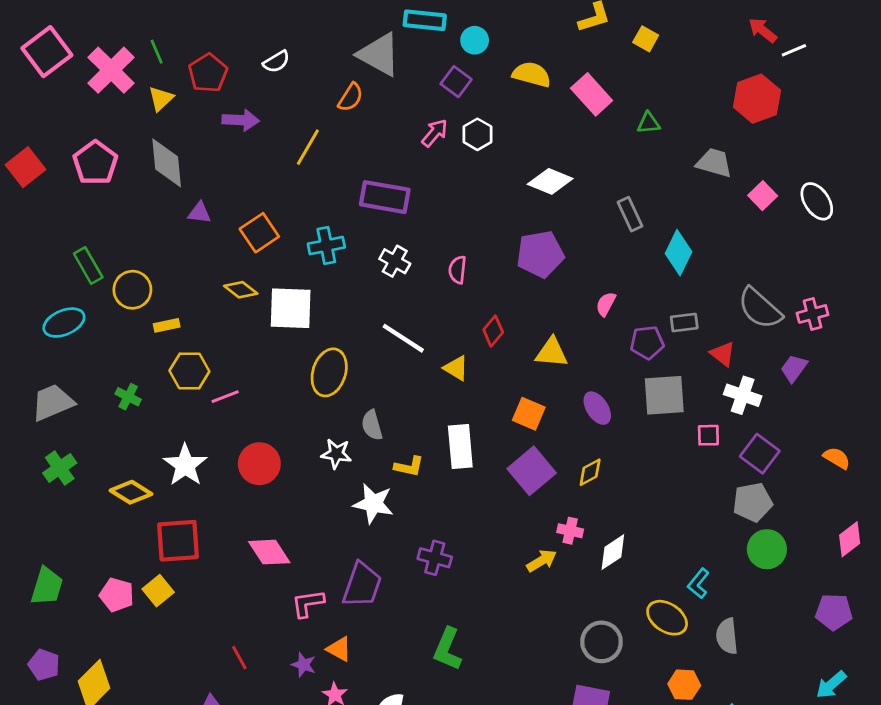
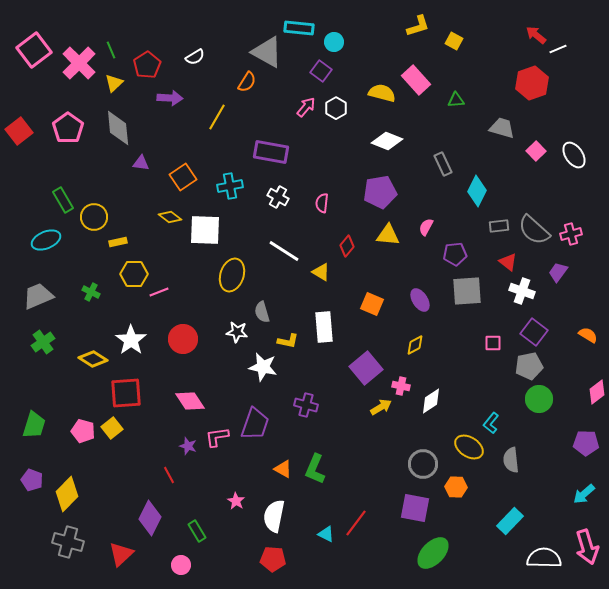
yellow semicircle: (532, 74) -> (382, 93), moved
gray rectangle: (684, 323) -> (499, 226), moved
yellow triangle: (552, 352) -> (388, 235), moved
pink square: (708, 435) -> (493, 343), moved
purple square: (532, 471) -> (366, 368), moved
orange triangle: (339, 649) -> (283, 469), moved
purple star: (304, 665) -> (188, 446), moved
orange hexagon: (684, 685) -> (456, 487), moved

